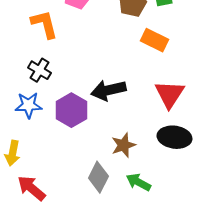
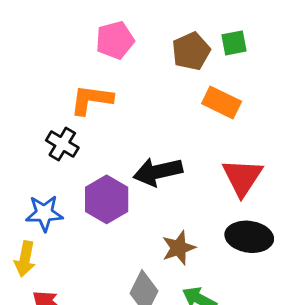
orange L-shape: (44, 24) -> (91, 100), moved, turned -68
blue star: (28, 105) -> (44, 213), moved

